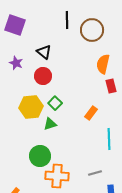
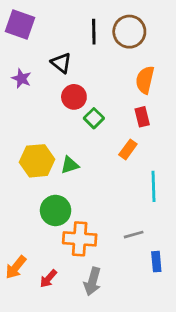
black line: (67, 20) -> (94, 32), moved
red circle: (43, 76) -> (74, 97), moved
red rectangle: (111, 86) -> (142, 117), moved
green square: (55, 103) -> (94, 118), moved
yellow hexagon: (31, 107) -> (37, 161), moved

